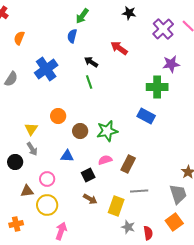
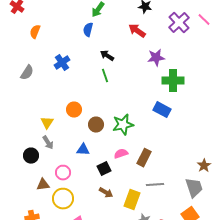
red arrow: (119, 48) -> (137, 31), moved
purple star: (171, 64) -> (156, 58), moved
blue cross: (46, 69) -> (62, 63), size x0.7

